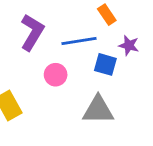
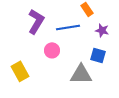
blue square: (105, 64) -> (98, 55), moved

